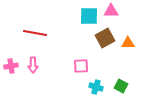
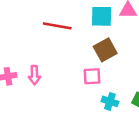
red line: (35, 33) -> (57, 26), moved
brown square: (105, 38) -> (105, 50), moved

